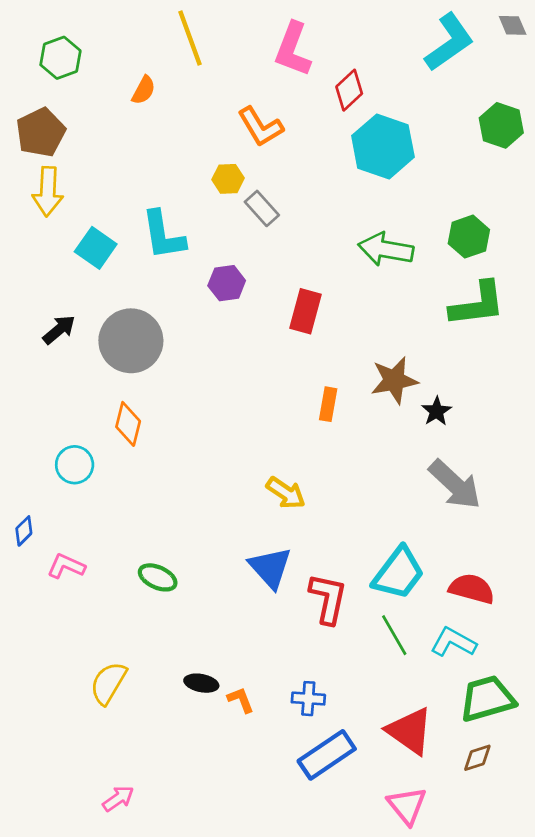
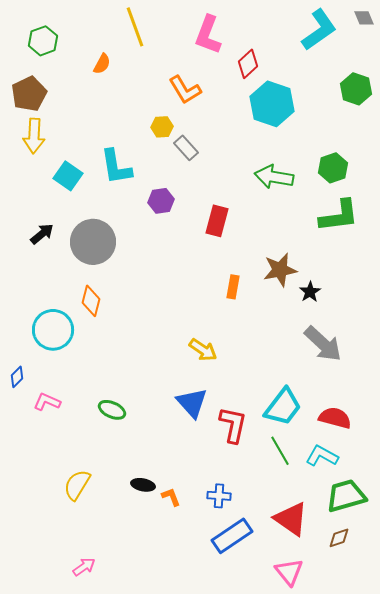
cyan circle: (75, 465) -> (53, 330), size x1.5

